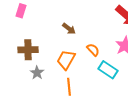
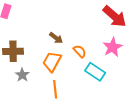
brown arrow: (69, 29) -> (56, 38), moved

